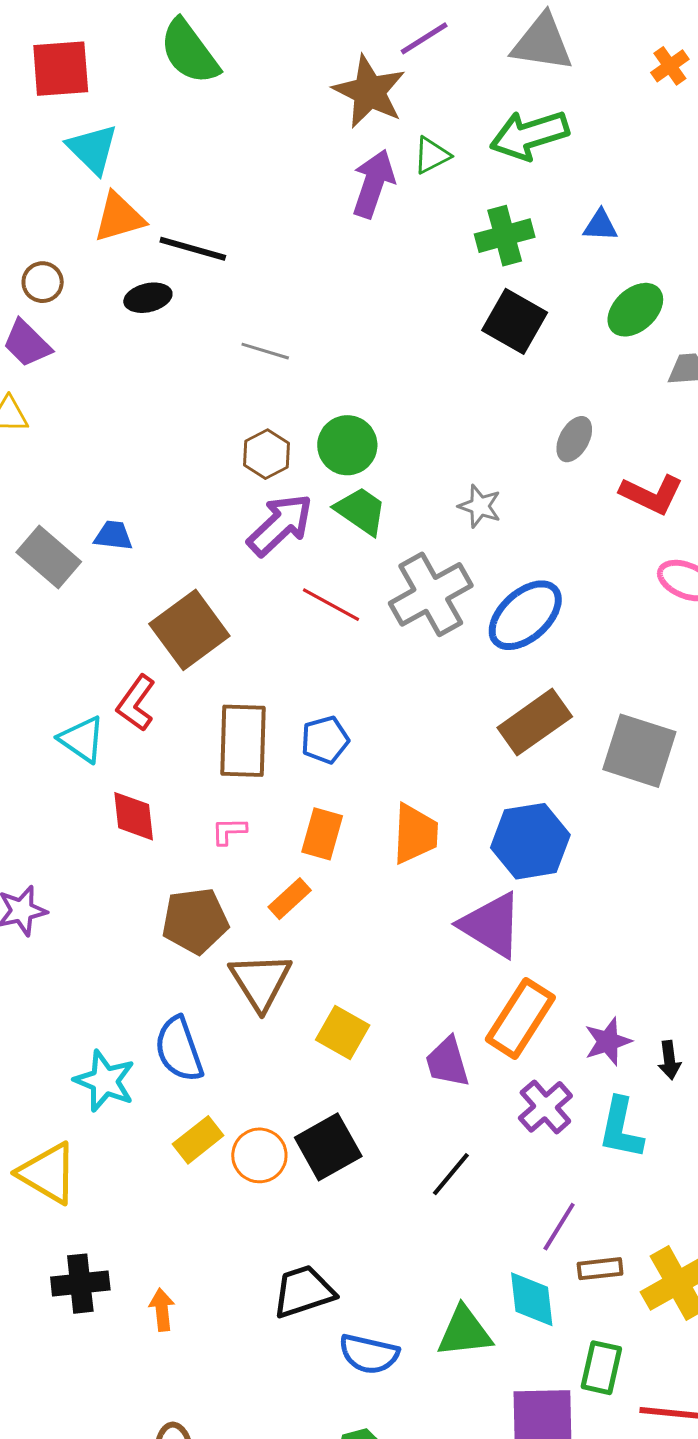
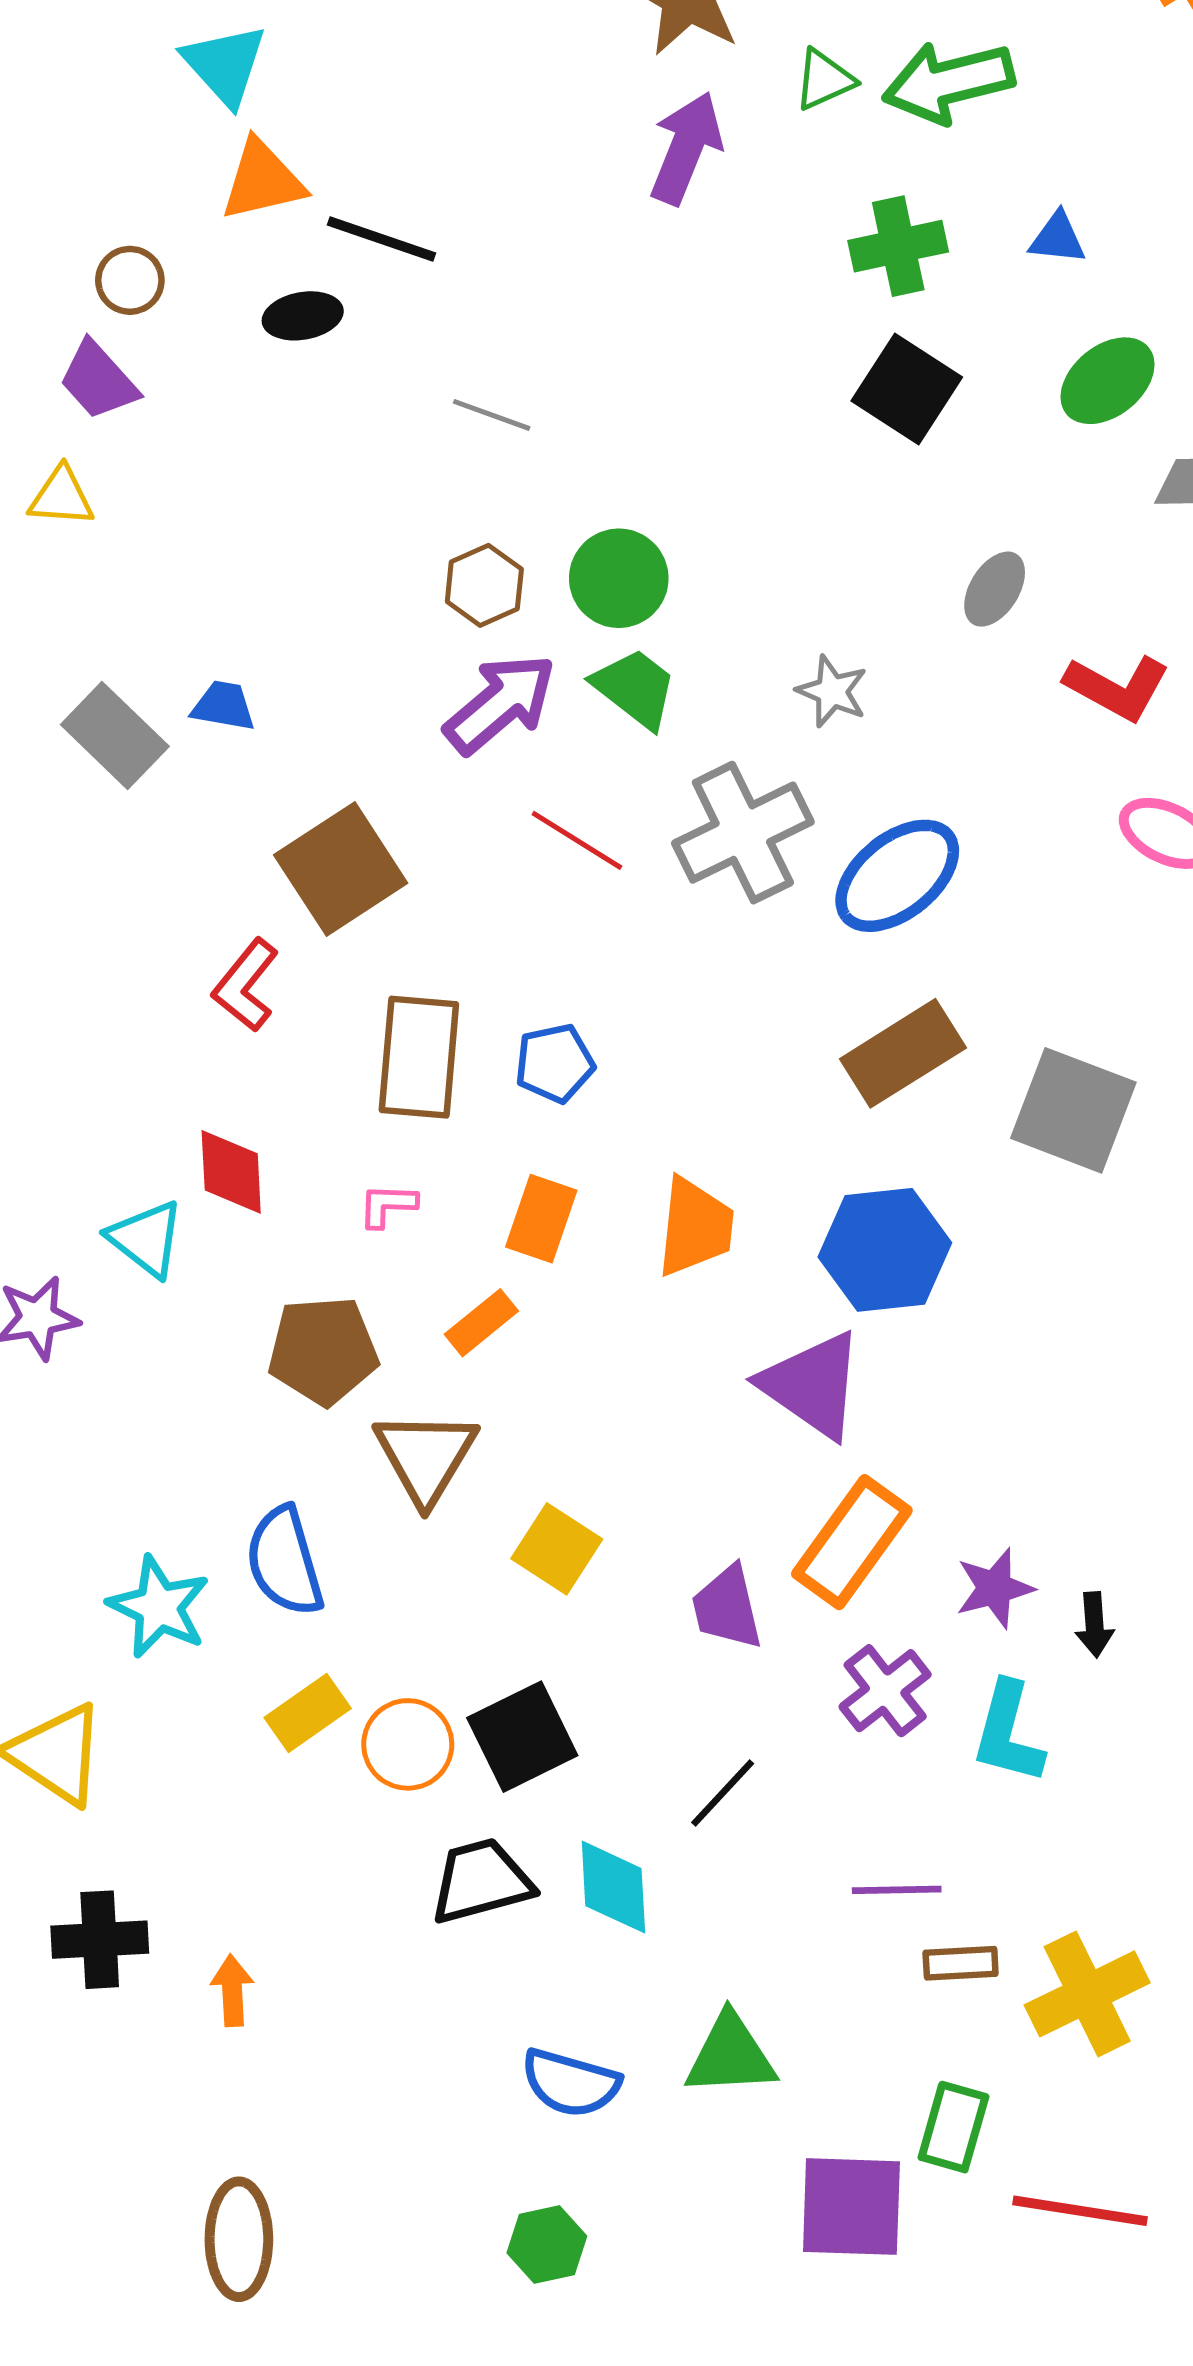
green triangle: (432, 155) -> (824, 80), moved
cyan triangle: (82, 739) -> (146, 1239), moved
purple line: (559, 1227) -> (897, 1890), turned 54
black trapezoid: (304, 1291) -> (481, 1881), moved
cyan diamond: (532, 1299) -> (613, 1887), moved

